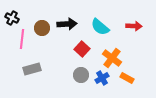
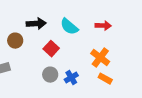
brown circle: (42, 28) -> (15, 41), moved
orange cross: (112, 58) -> (100, 58), moved
orange rectangle: (127, 78) -> (105, 79), moved

